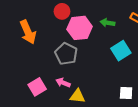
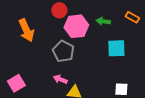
cyan square: (121, 51) -> (116, 48), turned 30
pink square: (37, 87) -> (16, 83), moved

